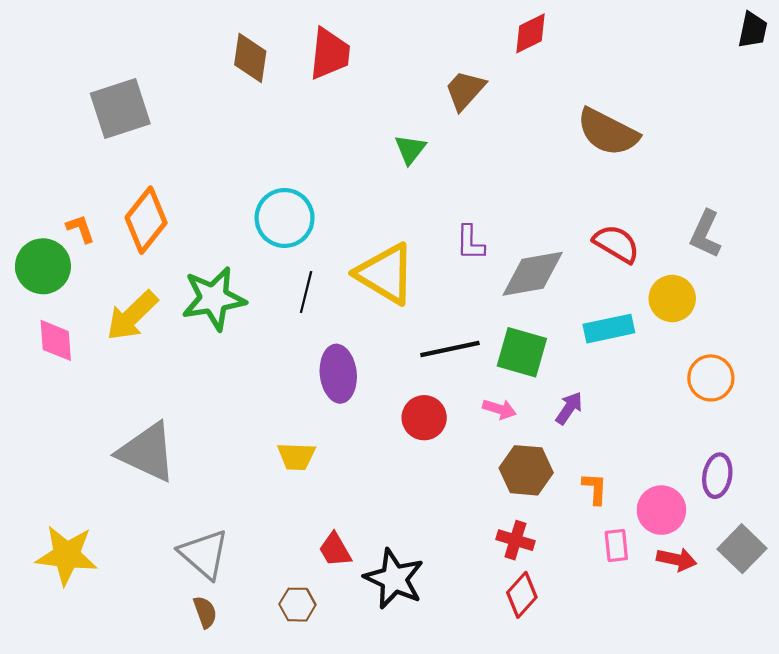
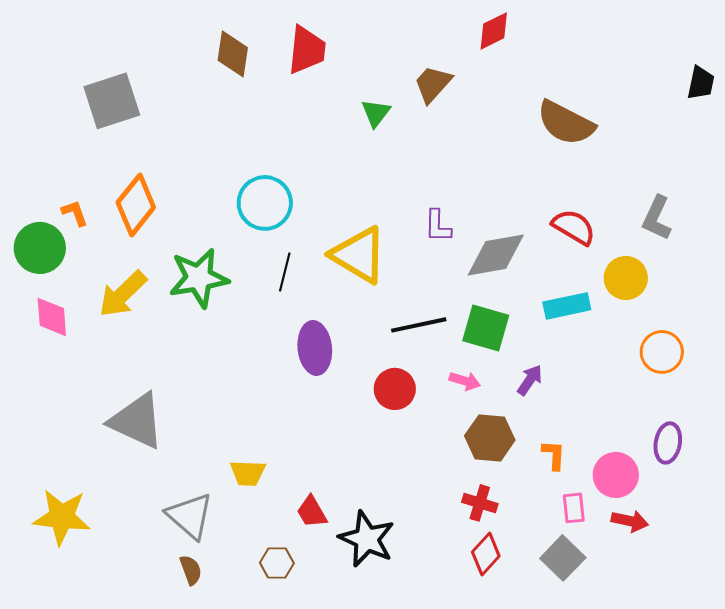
black trapezoid: (753, 30) -> (701, 83), moved
green triangle: (410, 149) -> (376, 113), moved
yellow trapezoid: (296, 456) -> (248, 473), moved
gray square: (742, 549) -> (563, 558), moved

